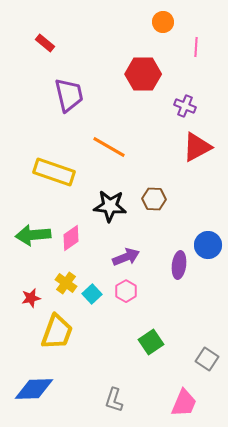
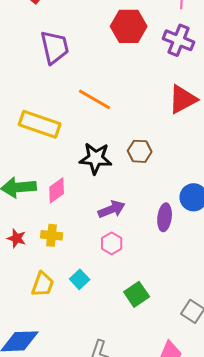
purple cross: (185, 106) -> (179, 40), moved, size x1.4
yellow cross: (66, 283) -> (52, 235), turned -30
cyan square: (92, 294) -> (80, 279), moved
red star: (31, 298) -> (17, 238), moved, turned 30
yellow trapezoid: (57, 332) -> (43, 284), size x0.7

